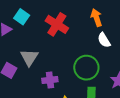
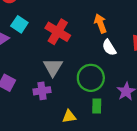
gray triangle: (29, 57) -> (53, 67), moved
purple cross: (50, 80) -> (42, 91), moved

